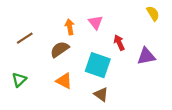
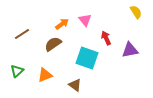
orange arrow: (70, 27) -> (62, 24), turned 64
orange triangle: (64, 81) -> (45, 75), moved, turned -49
brown triangle: (101, 94) -> (75, 85), moved

